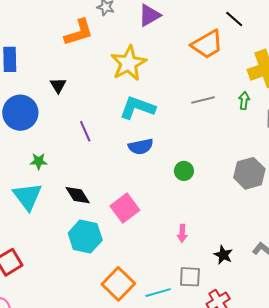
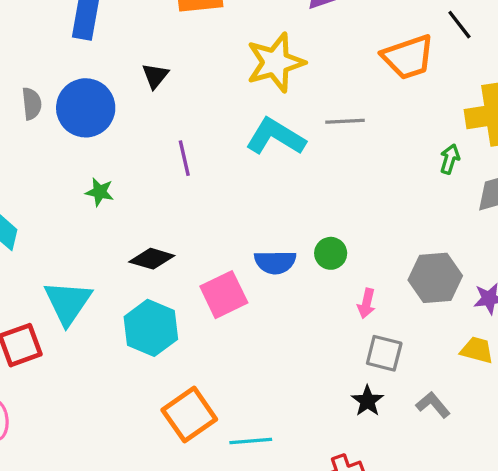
gray line: (203, 100) -> (345, 121), moved
blue semicircle: (141, 147) -> (275, 262), moved
black diamond: (78, 195) -> (152, 259), turned -52
cyan triangle: (28, 196) -> (68, 302), moved
pink arrow: (182, 233) -> (366, 303), moved
gray square: (190, 277) -> (384, 353), moved

